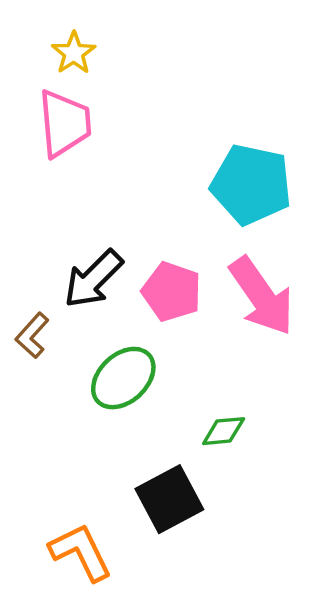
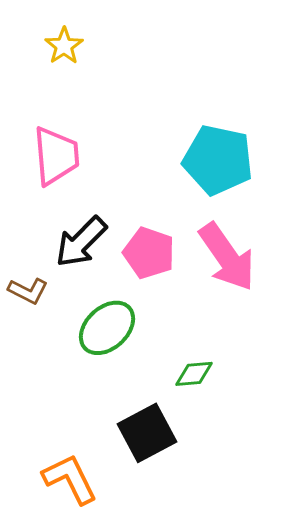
pink trapezoid: (65, 123) -> (56, 156), moved
brown L-shape: (32, 335) -> (28, 291), turned -105

